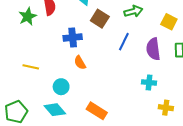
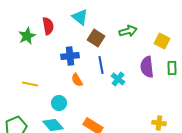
blue line: (124, 42) -> (101, 65), moved, turned -36
cyan cross: (149, 83) -> (118, 79), moved, turned 32

